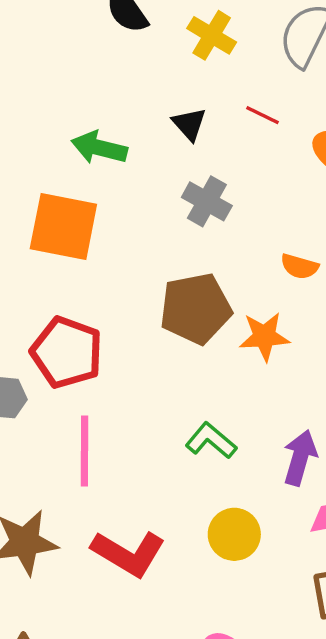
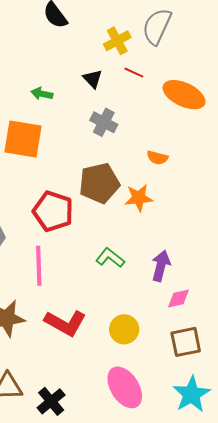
yellow cross: (212, 35) -> (117, 41), moved, turned 32
green arrow: (99, 148) -> (42, 94), size x0.7
red pentagon: (67, 352) -> (53, 211), moved
yellow circle: (234, 534) -> (124, 329), moved

